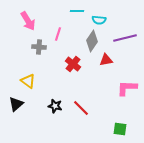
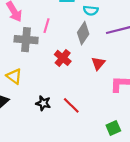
gray cross: (39, 47) -> (26, 40), size x1.5
red triangle: (106, 60) -> (98, 63), moved, turned -40
green square: (120, 129) -> (113, 128), turned -32

